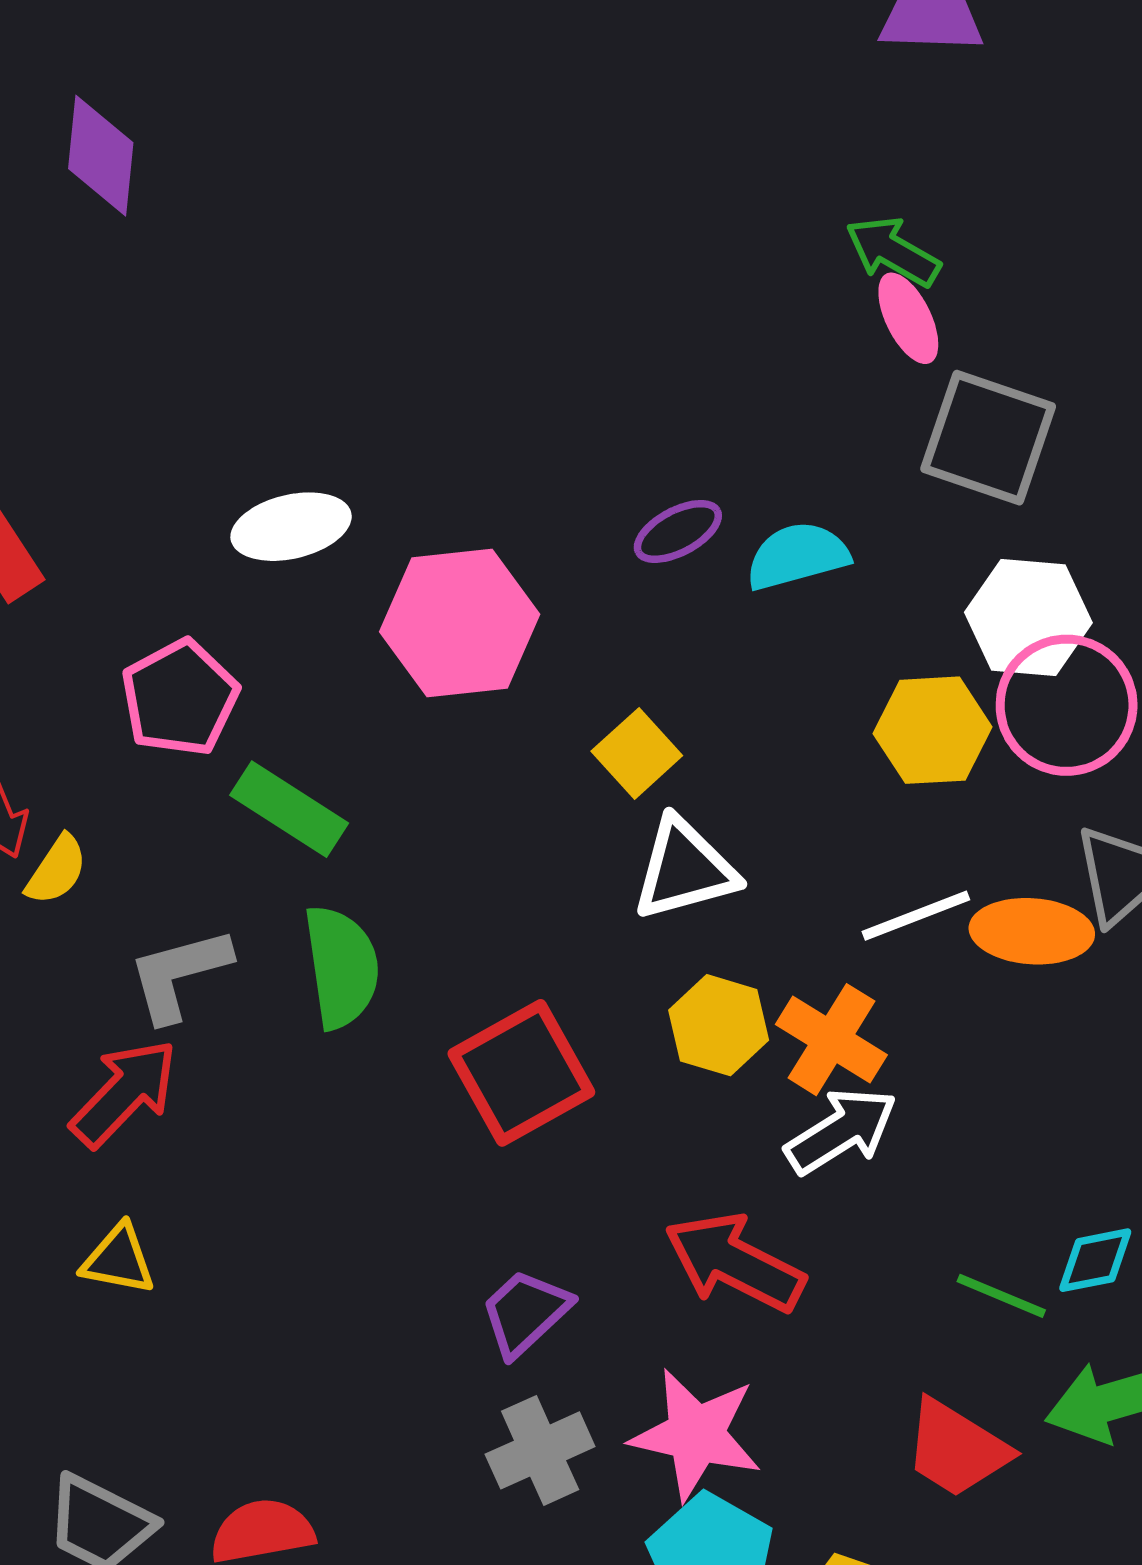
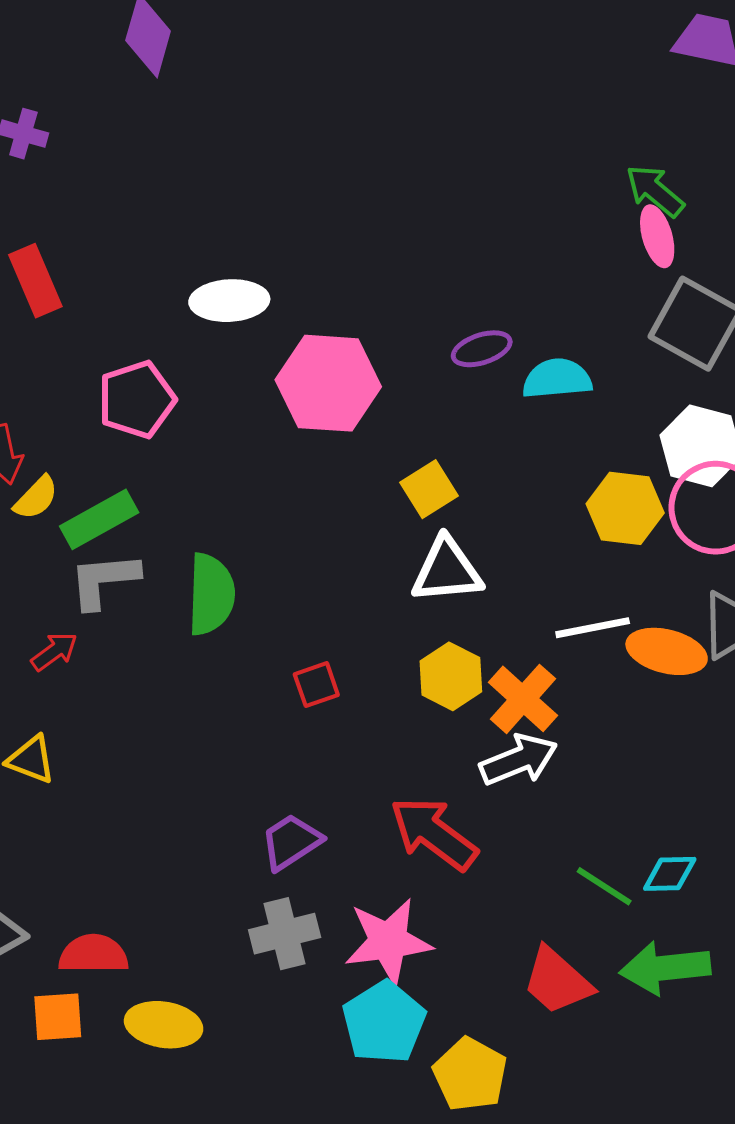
green rectangle: (289, 809) -> (99, 519), moved, turned -72
red square: (521, 1073) -> (316, 685), size x0.5
red arrow: (124, 1093) -> (54, 651), size x0.6
pink star: (696, 1434) -> (388, 941), turned -30

